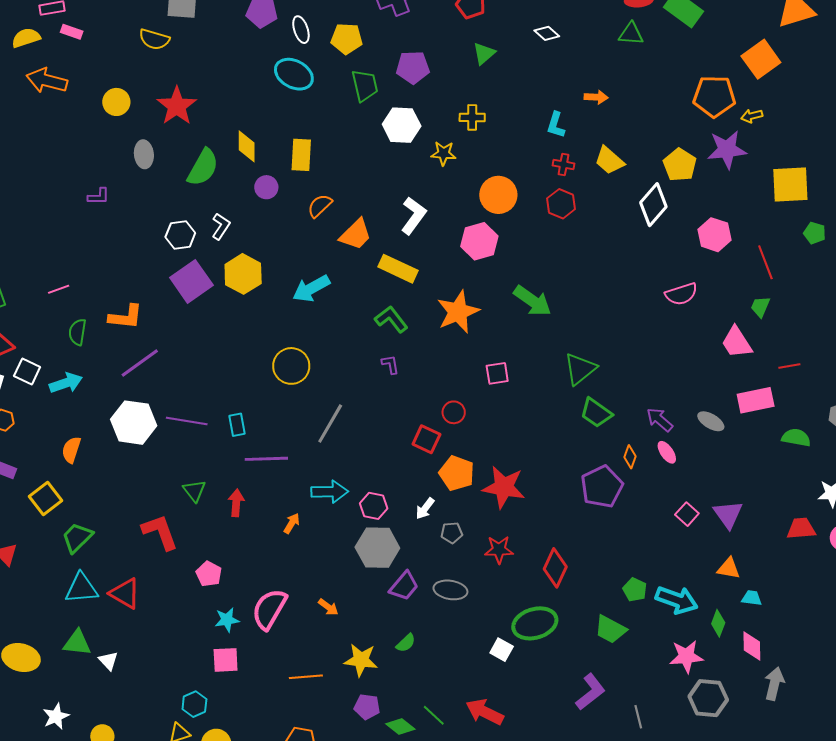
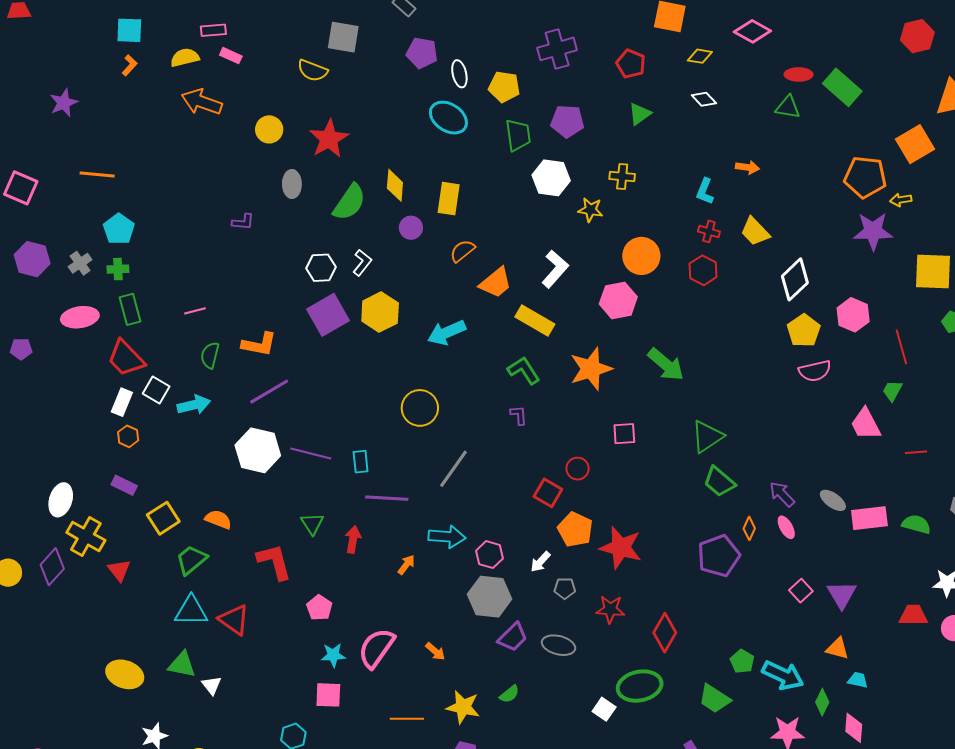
yellow pentagon: (680, 165) -> (804, 331), moved
pink rectangle: (756, 400) -> (869, 518), moved
orange semicircle: (71, 450) -> (218, 519), moved, turned 88

